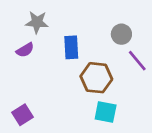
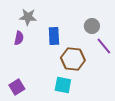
purple semicircle: (25, 50) -> (19, 38), turned -48
cyan square: (106, 112) -> (63, 85), moved

